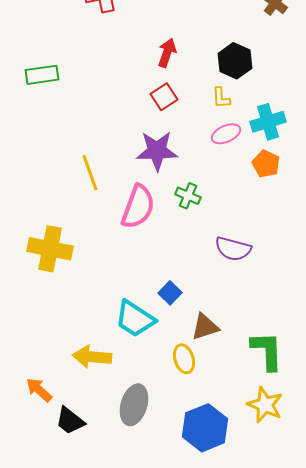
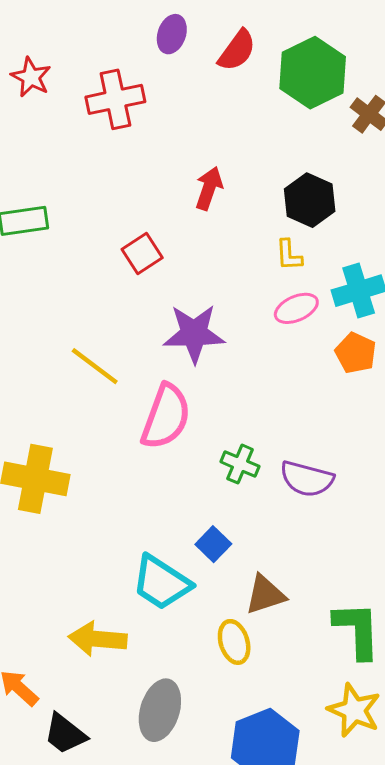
red square: (164, 97) -> (142, 254), moved
yellow line: (90, 173) -> (95, 366), turned -33
green cross: (188, 196) -> (240, 464), moved

